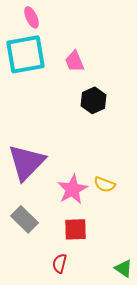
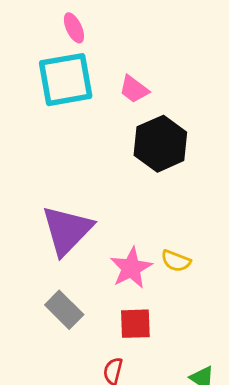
pink trapezoid: (75, 61) -> (134, 89), turned -30
black hexagon: (94, 100) -> (160, 144), size x1.5

